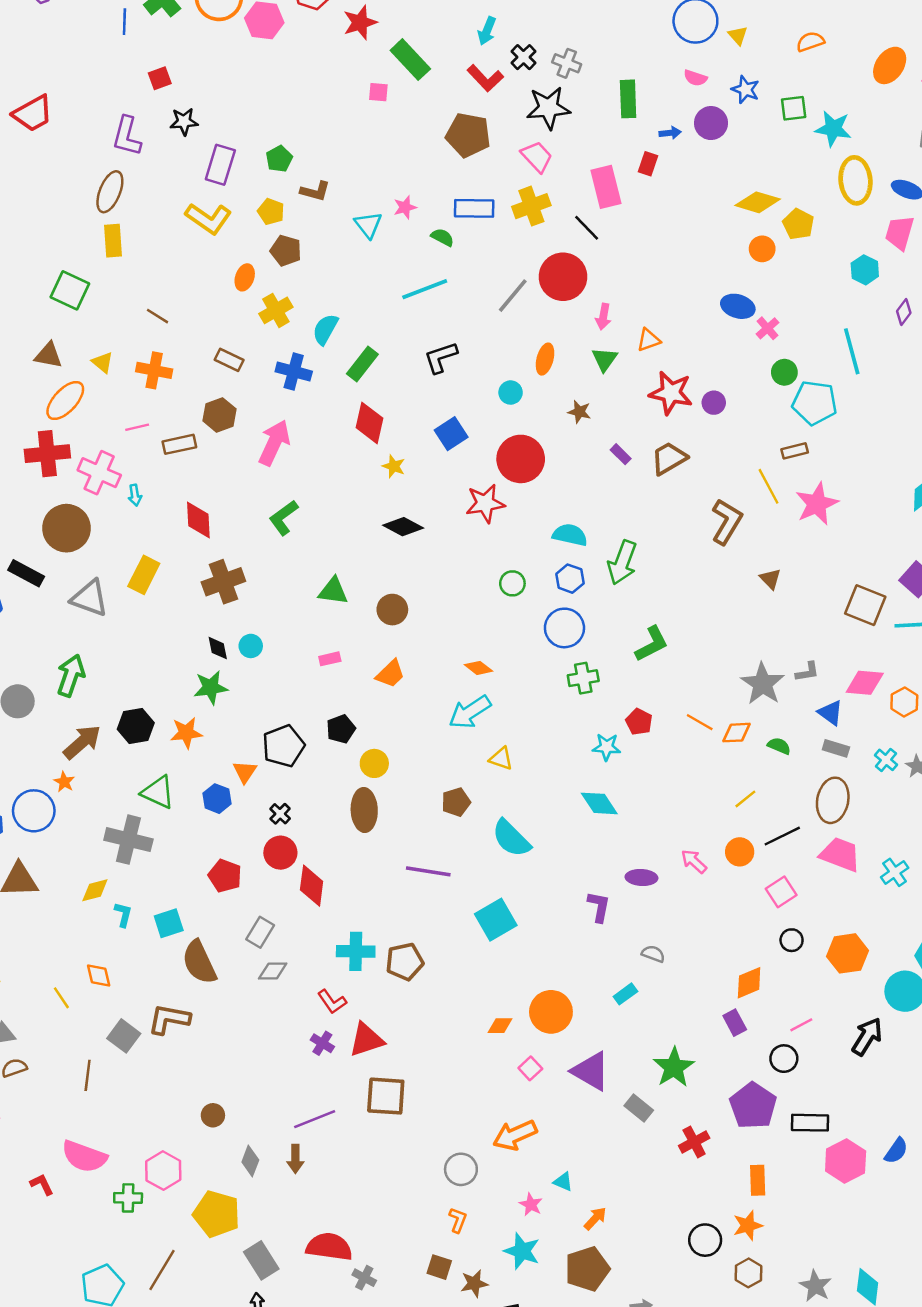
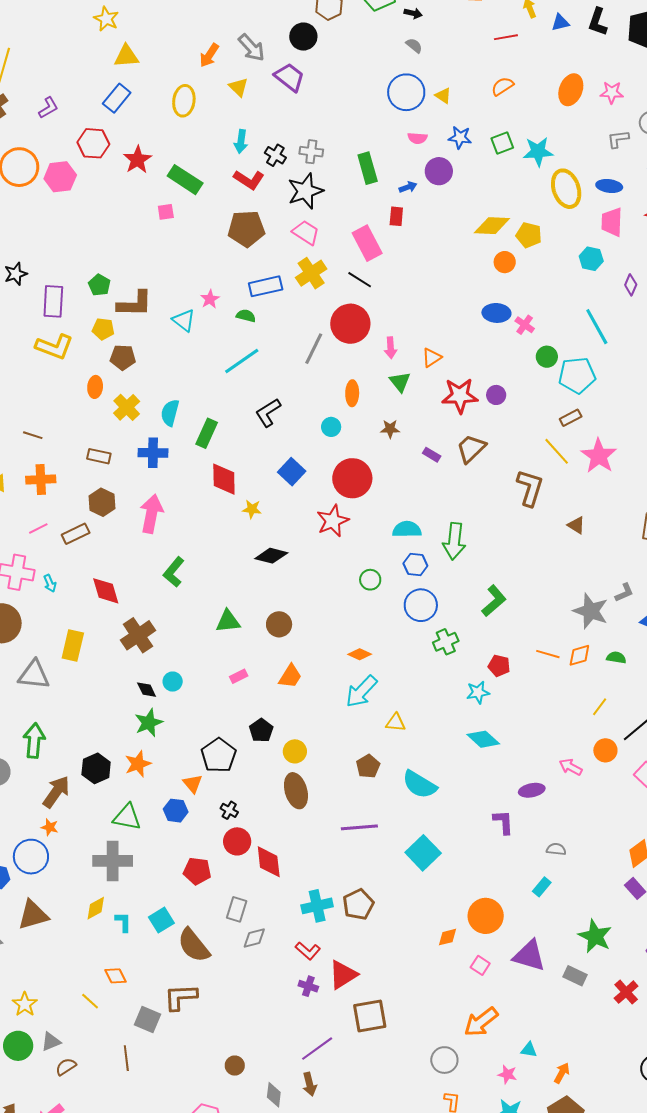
brown L-shape: (315, 191) -> (135, 304), size x1.5

